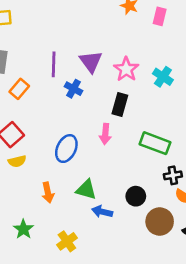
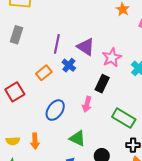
purple triangle: (91, 62) -> (86, 47), turned -30
orange rectangle: (19, 89) -> (44, 73), moved
yellow semicircle: (17, 161) -> (13, 141), moved
green triangle: (86, 190) -> (77, 138), moved

